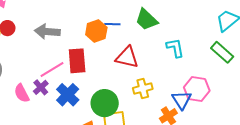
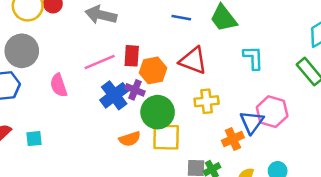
orange hexagon: (96, 31) -> (153, 70), moved
red rectangle: (77, 61) -> (132, 56), size x0.7
purple cross: (41, 87) -> (135, 90), moved, turned -35

